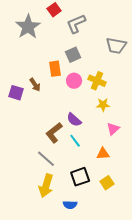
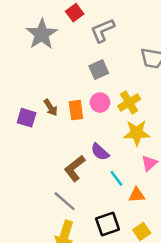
orange rectangle: (55, 69) -> (76, 110), moved
yellow cross: (97, 81) -> (129, 102), turned 36
yellow star: (103, 105) -> (137, 133), size x1.5
cyan line: (75, 141) -> (116, 178), moved

